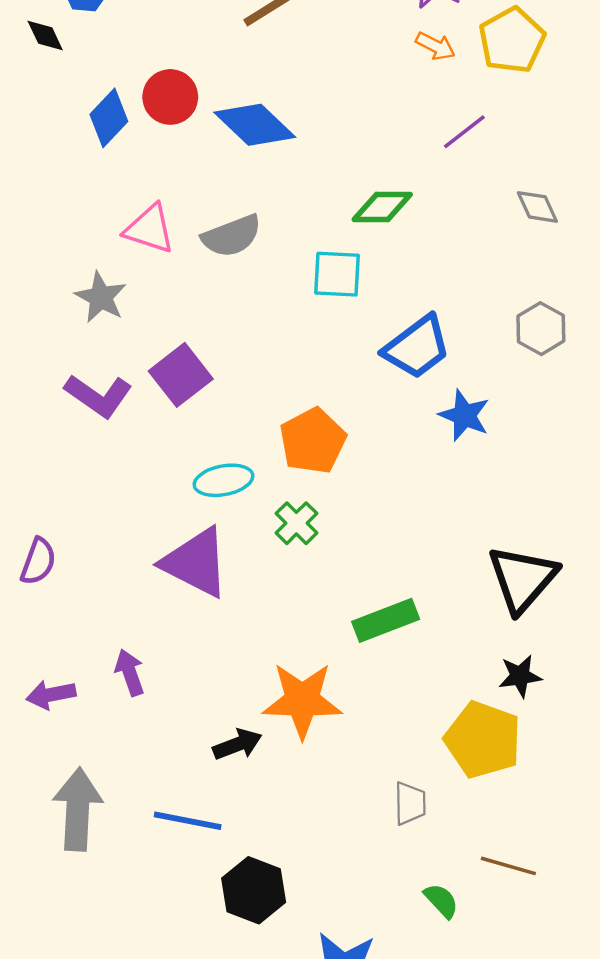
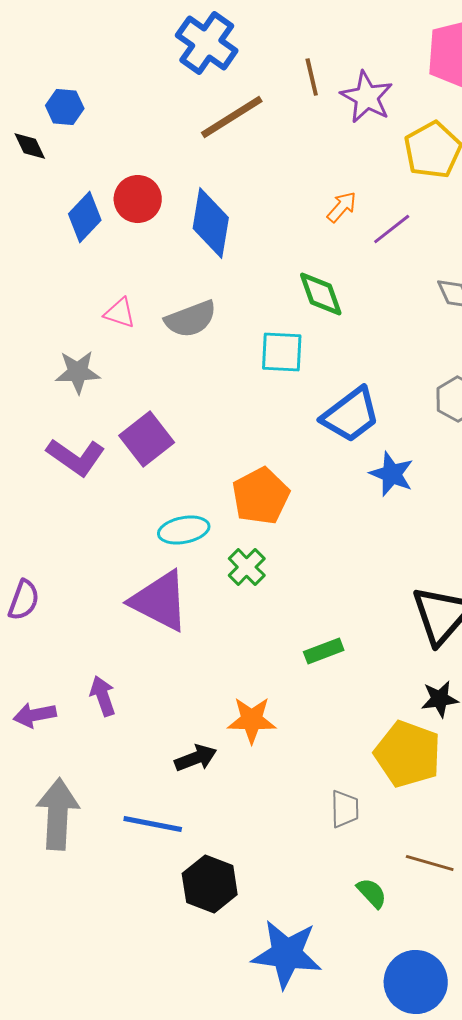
orange arrow: (435, 46) -> (342, 207), moved, turned -76
blue diamond: (255, 125) -> (211, 223), turned 56
green diamond: (382, 207) -> (321, 294), turned 70
pink triangle: (149, 229) -> (120, 313), size x0.7
gray star: (101, 297) -> (78, 372), turned -30
green rectangle: (386, 620) -> (324, 651), size x0.7
orange star: (302, 700) -> (252, 720), size x0.7

